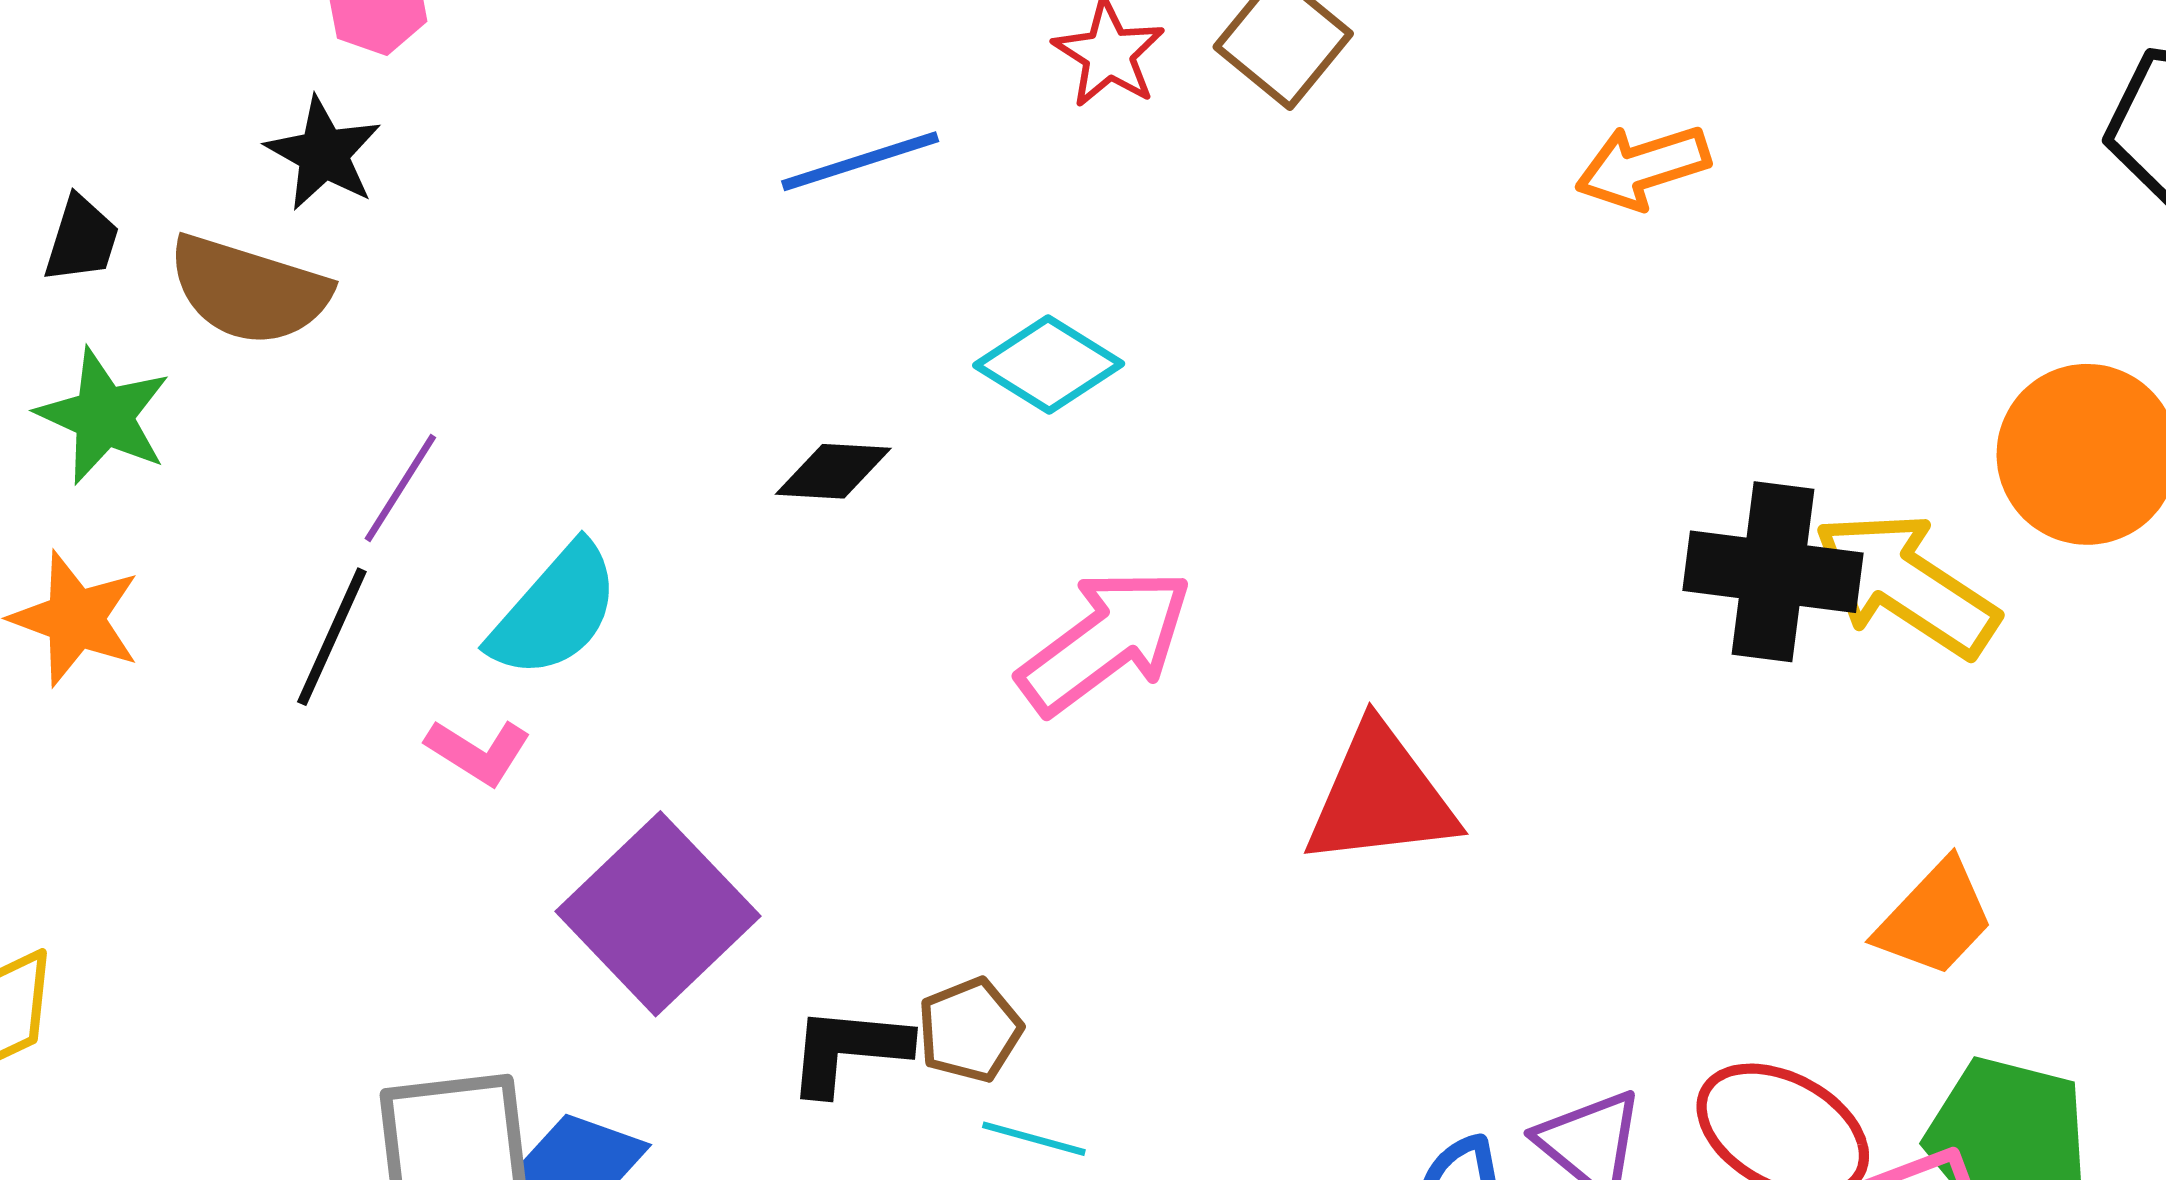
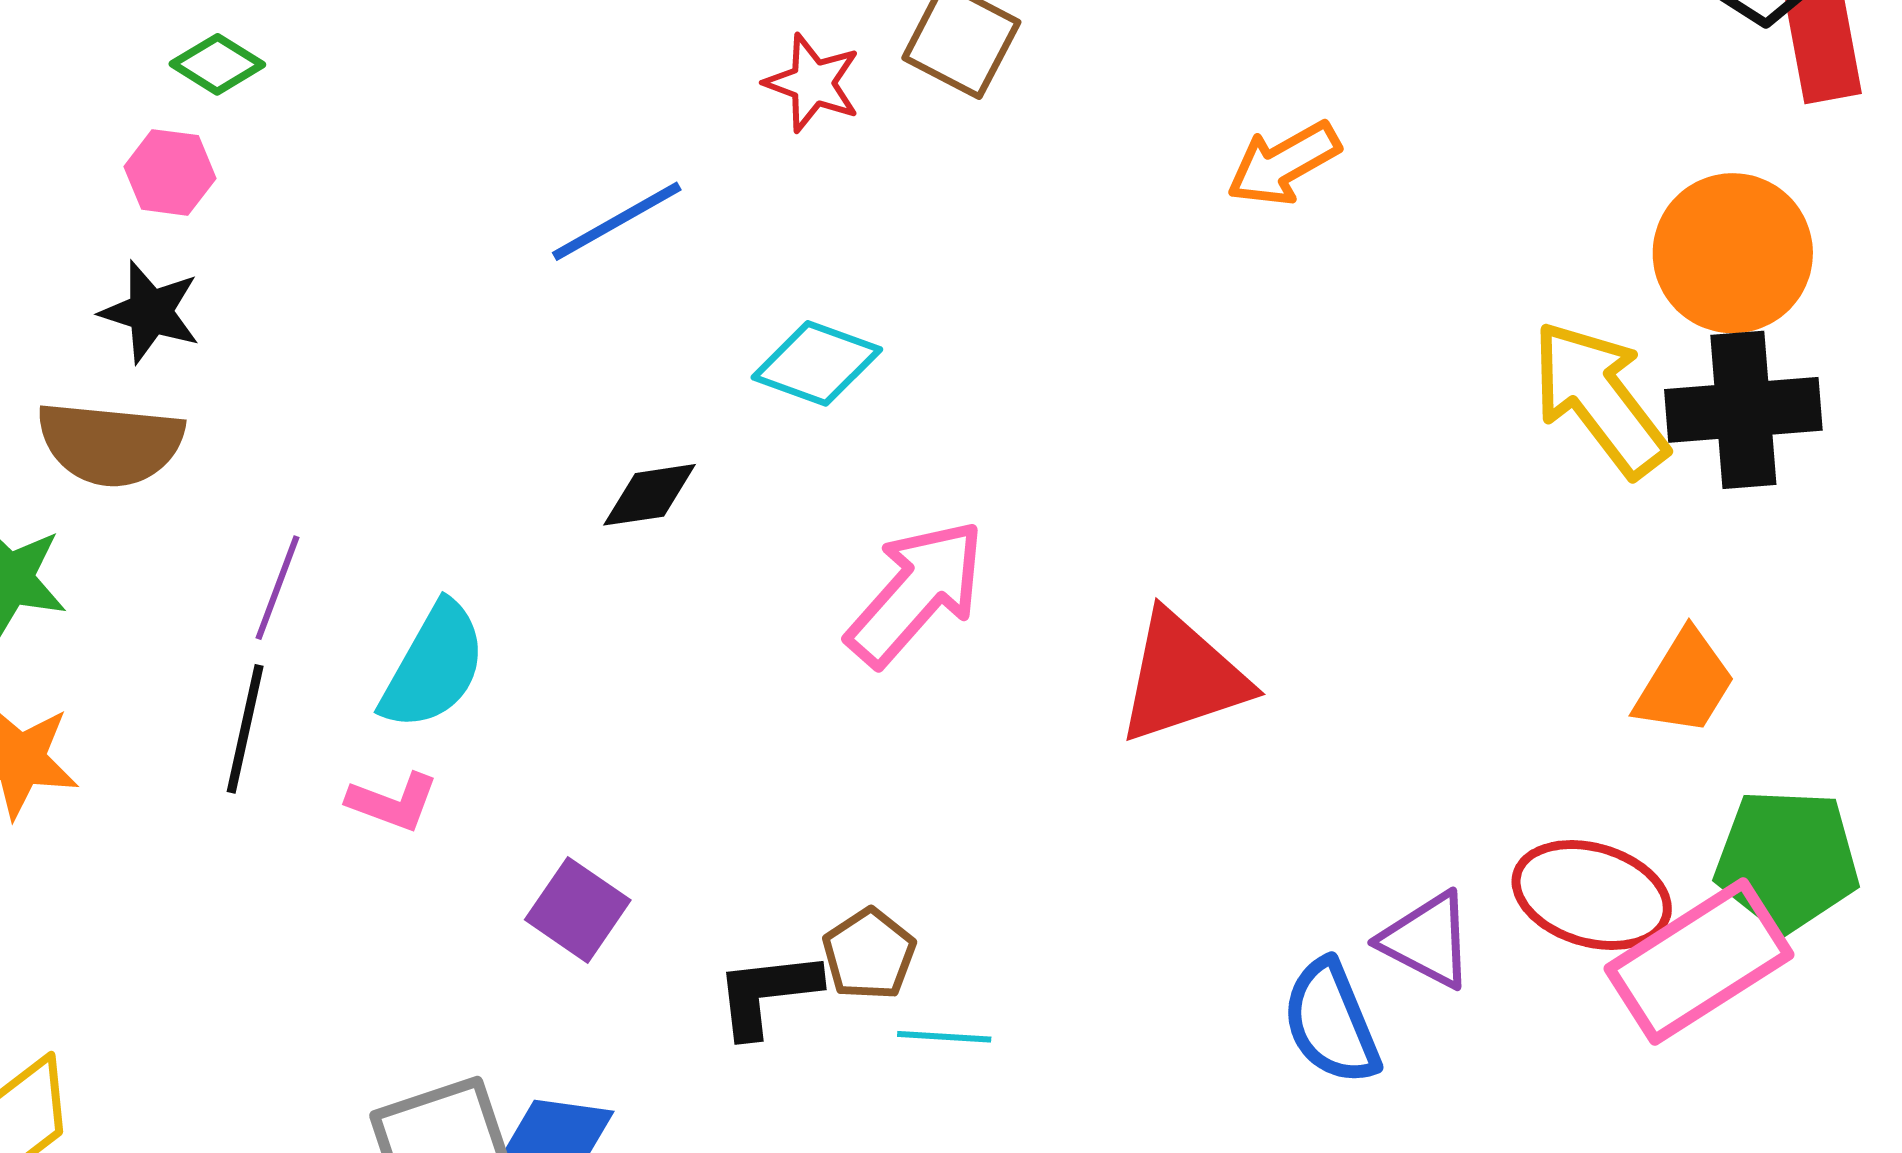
orange arrow: (1643, 167) -> (1283, 163), moved
black cross: (1773, 572) -> (1743, 410), moved
yellow arrow: (1906, 584) -> (1599, 399), turned 31
purple square: (658, 914) -> (578, 910), size x0.6

